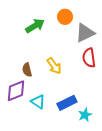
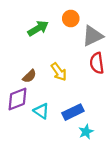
brown semicircle: (27, 70) -> (29, 76), turned -120
cyan star: (85, 115) -> (86, 132), moved

